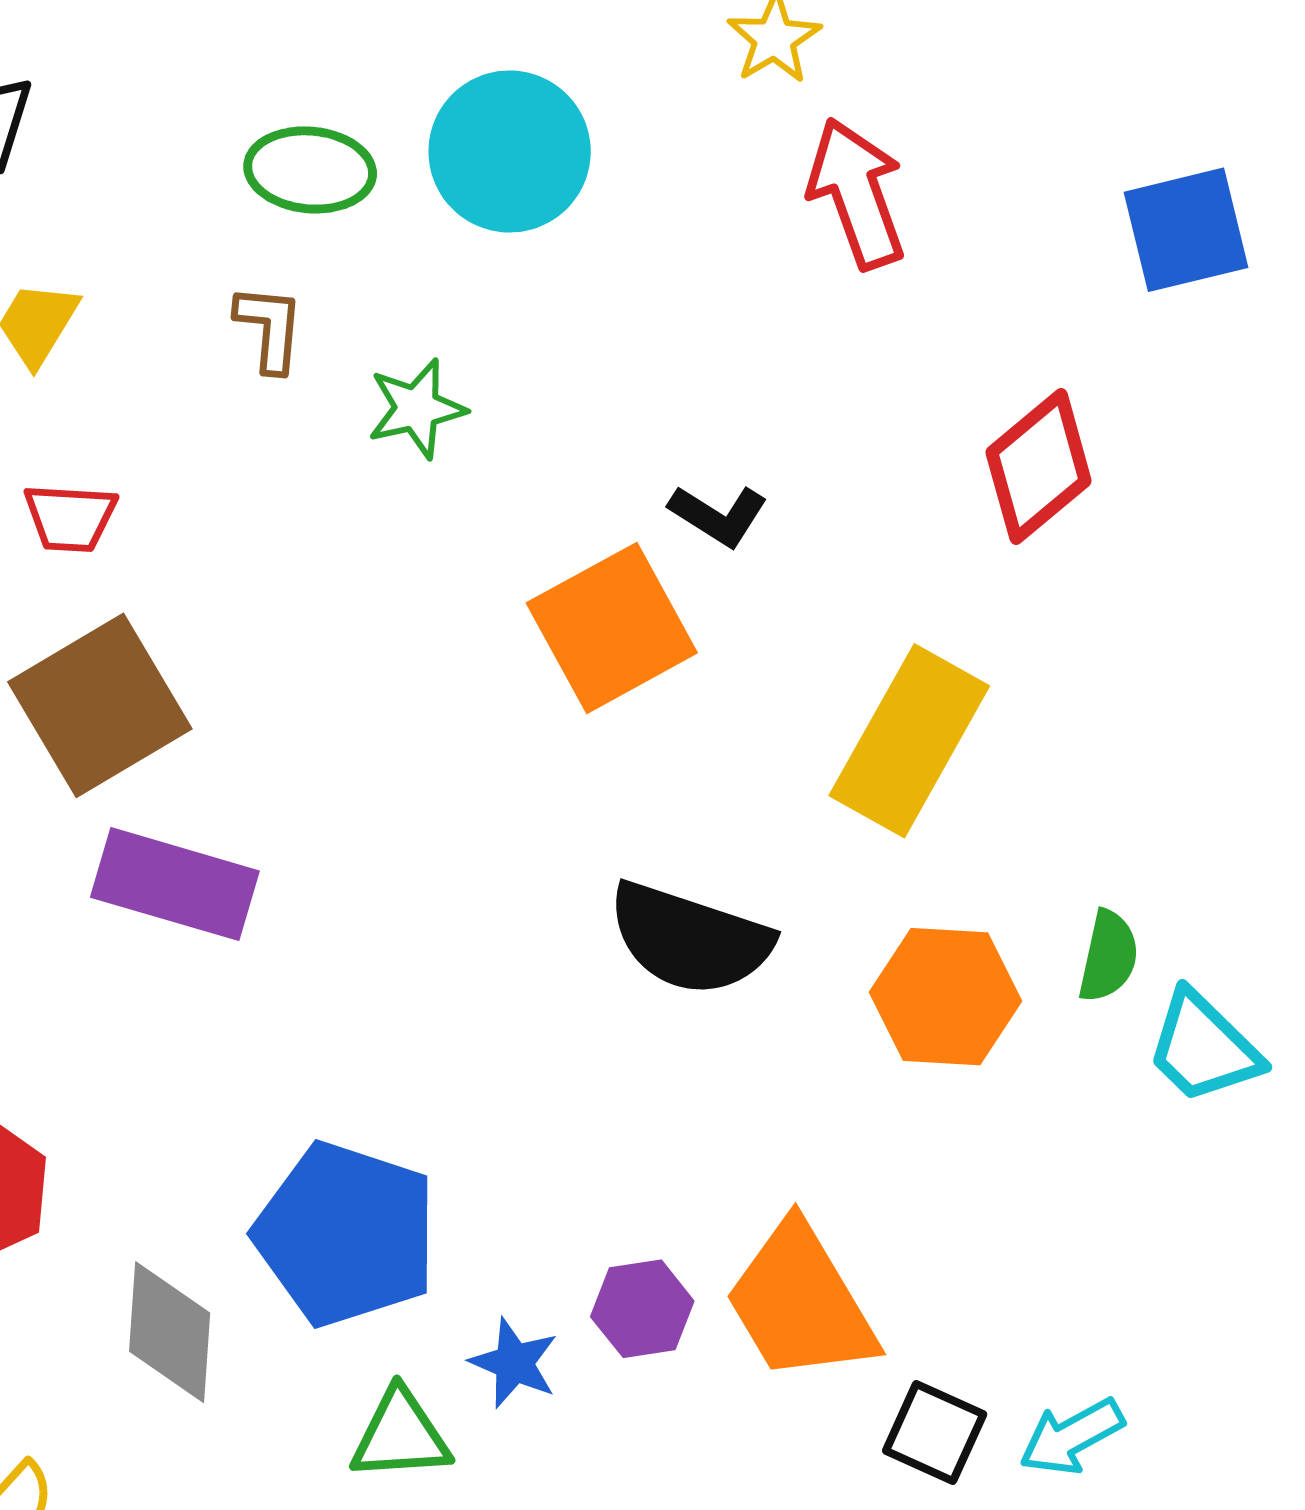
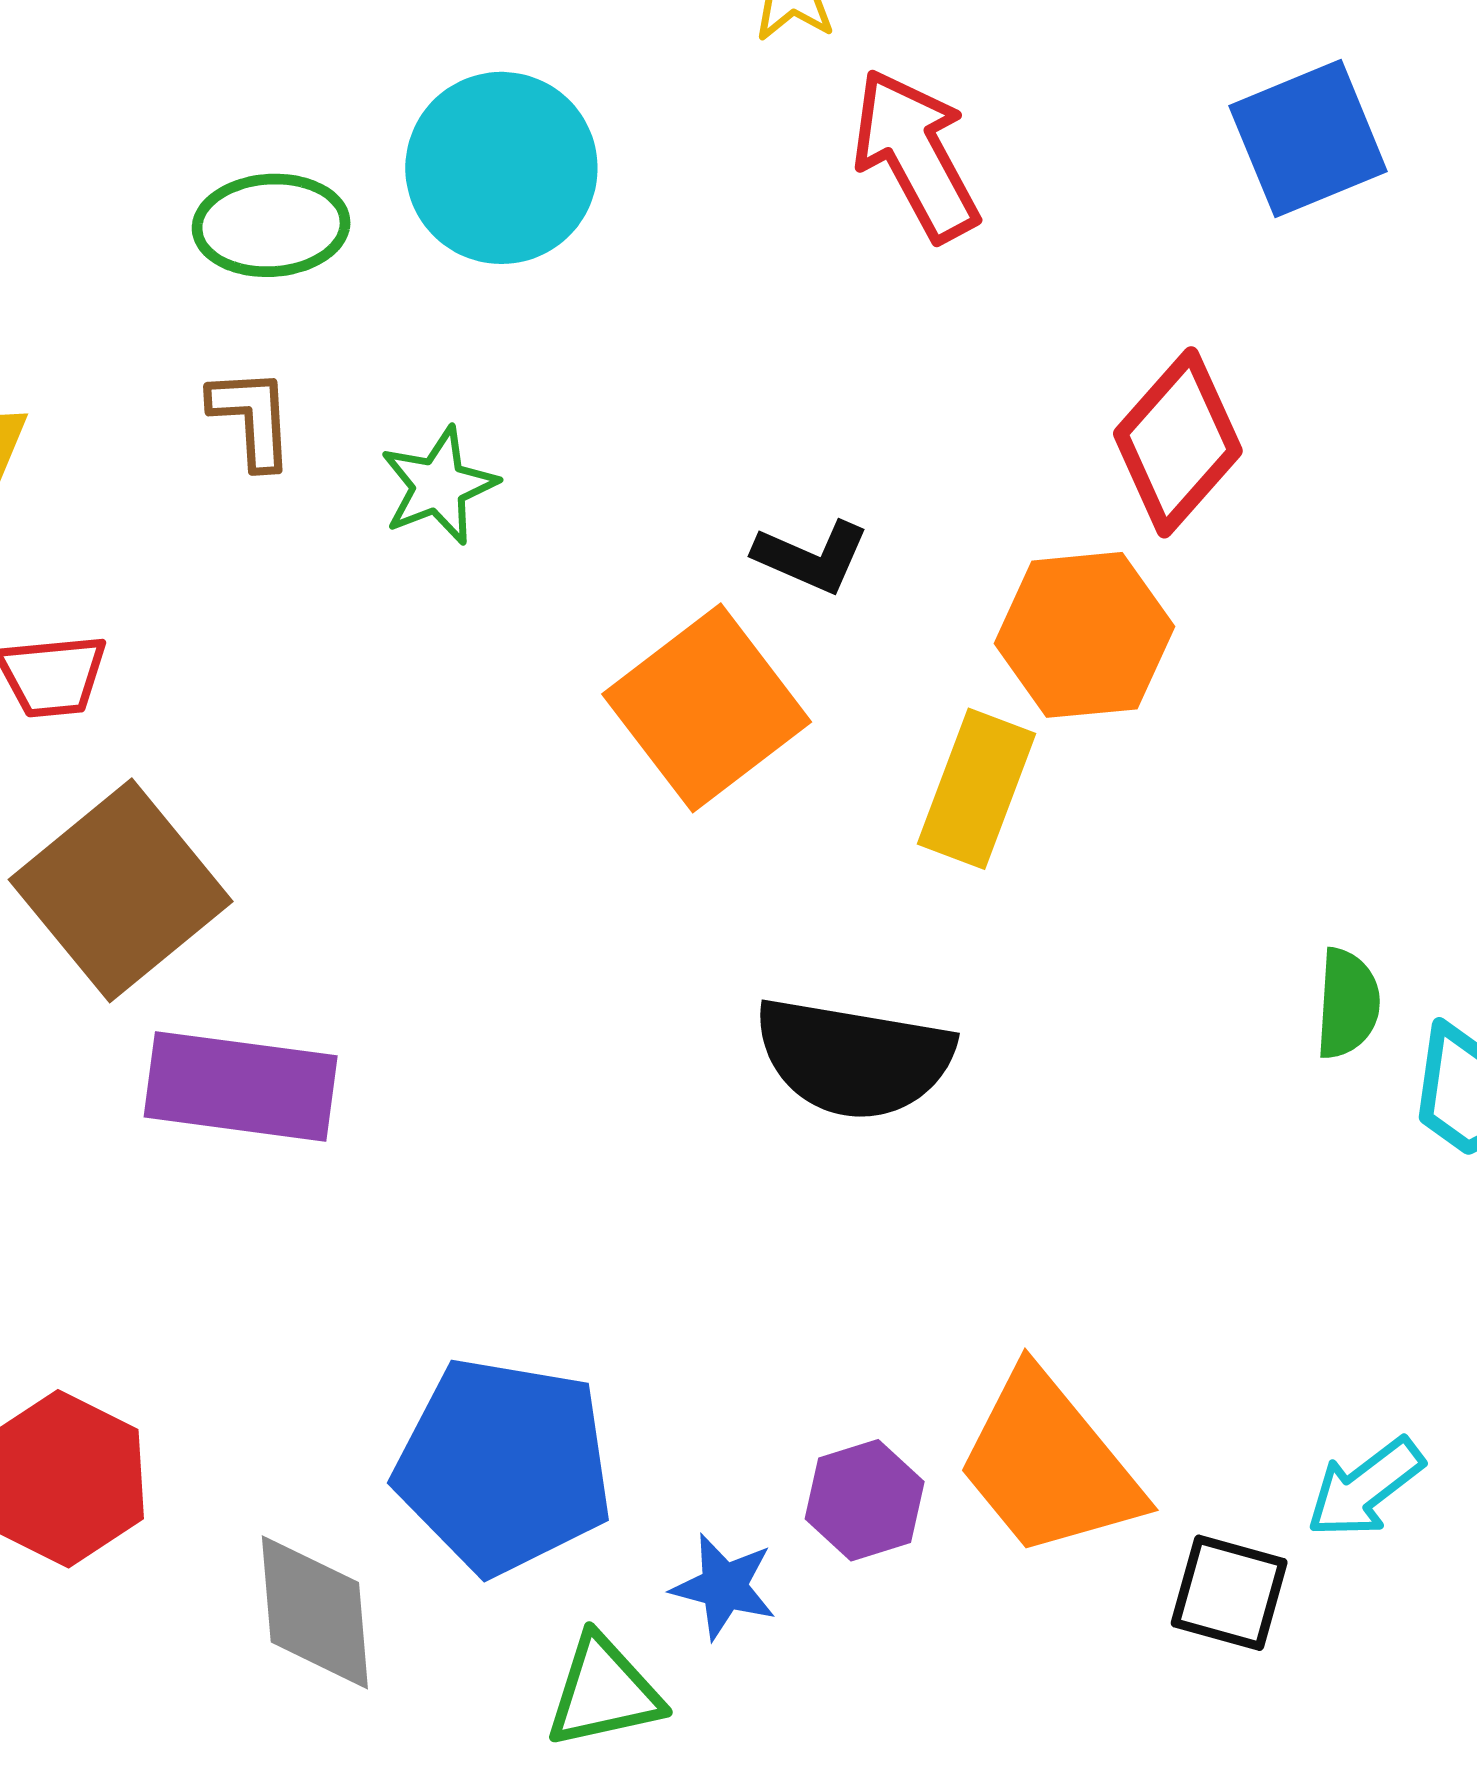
yellow rectangle: (909, 741) -> (977, 789), moved, size x0.7
orange hexagon: (946, 997) -> (1084, 635), moved
cyan arrow: (1072, 1437) -> (1365, 1488), moved

